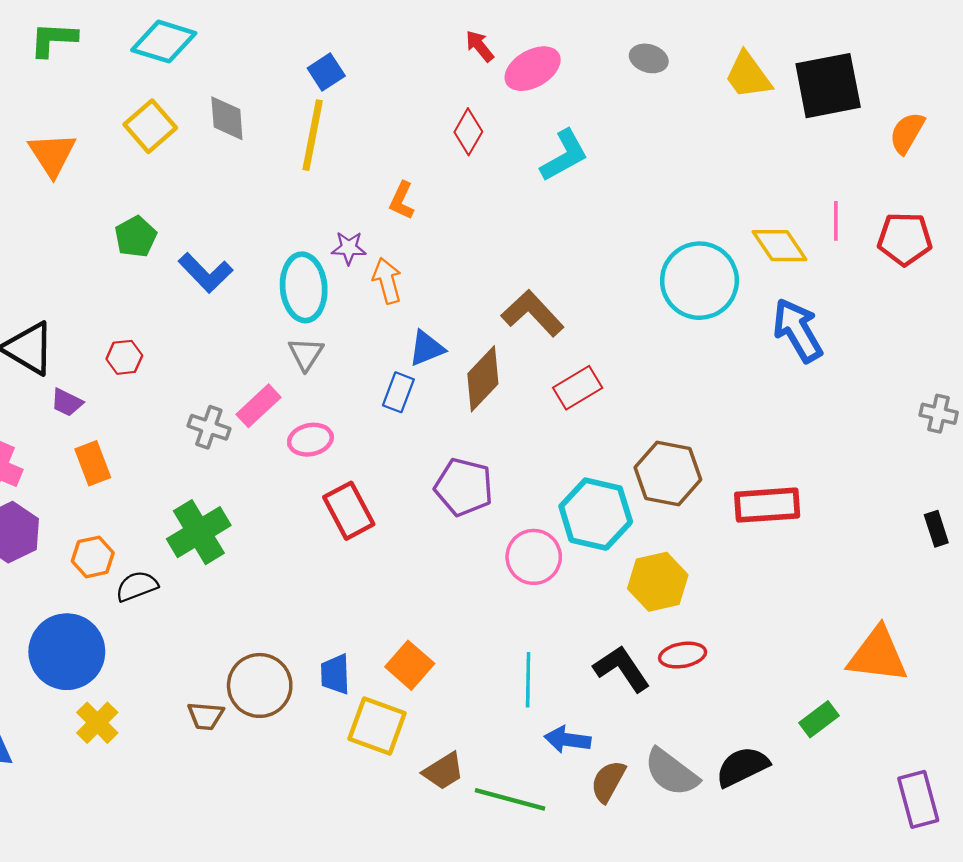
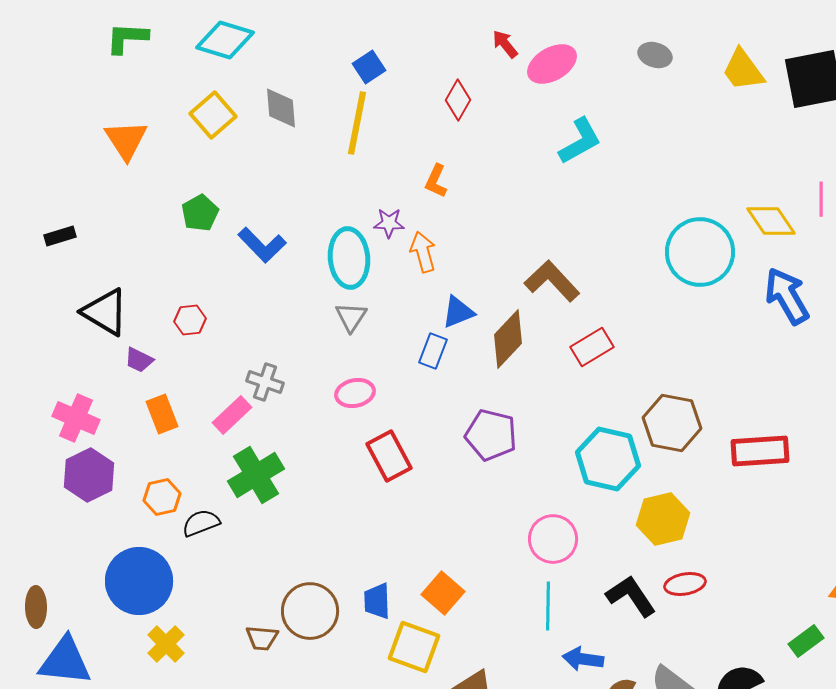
red diamond: (468, 132) -> (458, 100), moved
pink rectangle: (259, 406) -> (232, 415), moved
pink circle: (534, 557) -> (553, 539), moved

